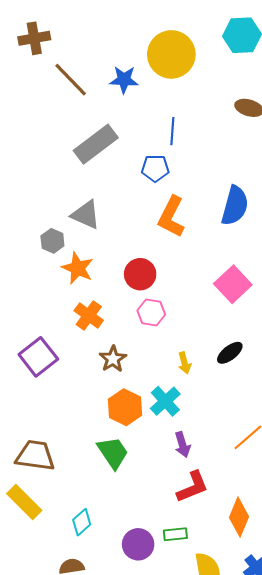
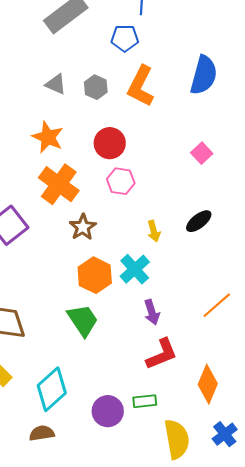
gray triangle: (86, 215) -> (56, 84), size x0.7
gray hexagon: (52, 241) -> (96, 87), moved
pink square: (233, 284) -> (202, 153), size x0.6
orange cross: (89, 316) -> (59, 184), size x1.4
cyan diamond: (82, 522) -> (52, 389), size x1.6

